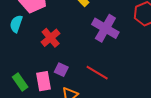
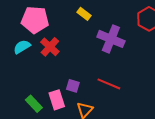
cyan semicircle: (16, 24) -> (22, 47), turned 48
red cross: (51, 38) -> (50, 47), moved

